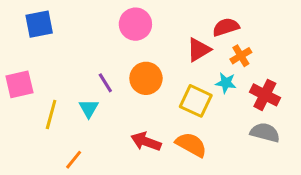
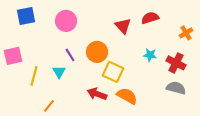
pink circle: (135, 24) -> (66, 21), moved
red triangle: (199, 50) -> (123, 26), moved, turned -42
orange cross: (241, 56) -> (186, 33), moved
yellow square: (196, 101) -> (113, 72), moved

